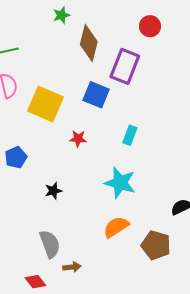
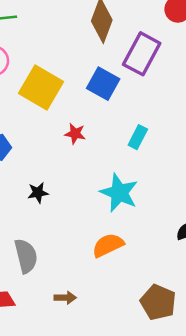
brown pentagon: (156, 245) -> (158, 302), moved
brown arrow: (72, 267) -> (65, 298), moved

